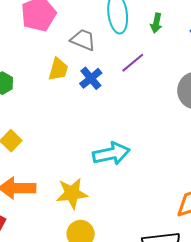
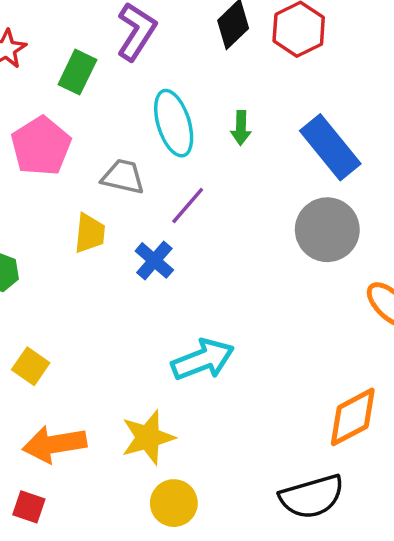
purple line: (133, 63) -> (188, 206), moved
blue cross: (91, 78) -> (154, 260), moved

